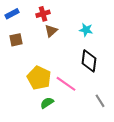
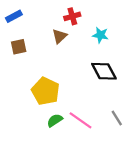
red cross: (43, 14) -> (72, 16), moved
black diamond: (89, 61) -> (104, 71), turned -35
pink line: (66, 84) -> (81, 120), moved

